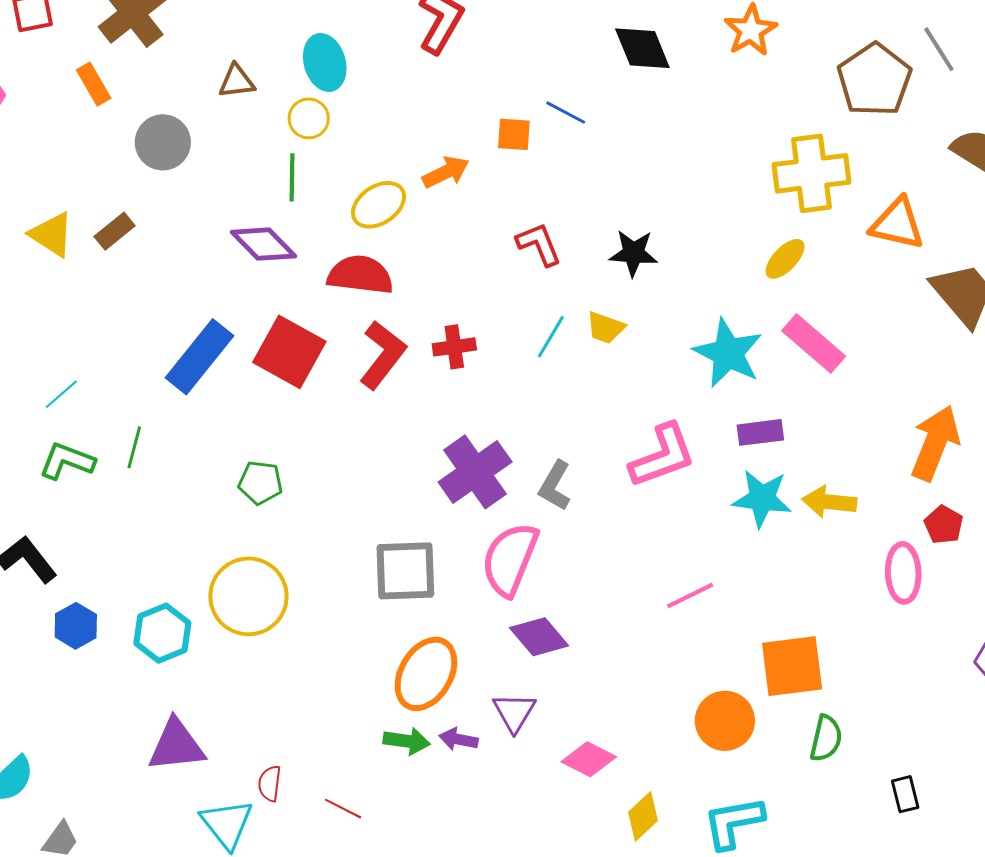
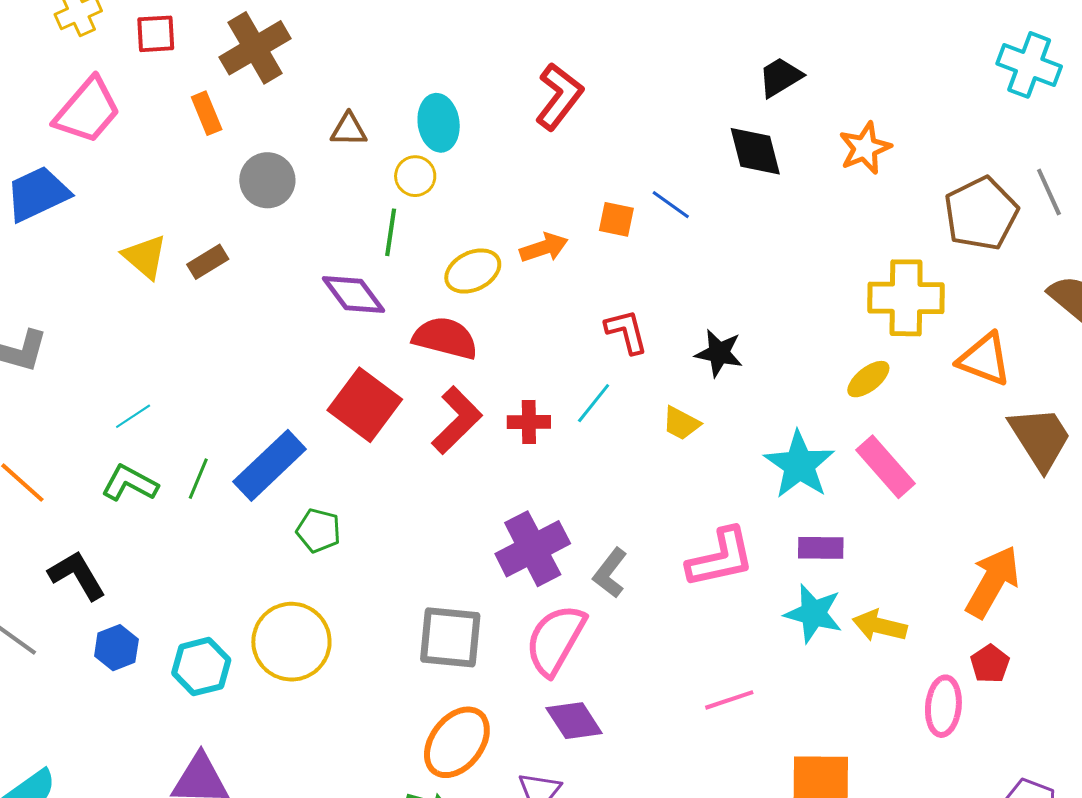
cyan line: (551, 337) -> (594, 403), moved
blue rectangle: (199, 357) -> (270, 465), moved

